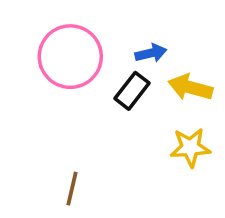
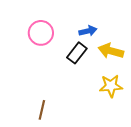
pink circle: (70, 57) -> (41, 33), size x0.7

